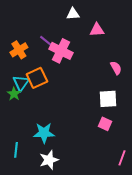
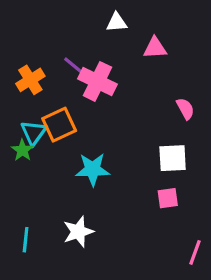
pink square: (105, 124) -> (168, 198), turned -32
cyan star: (44, 133) -> (93, 169), moved
white star: (49, 160) -> (78, 232), moved

